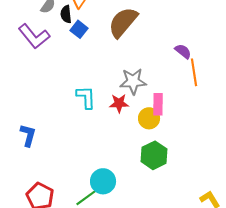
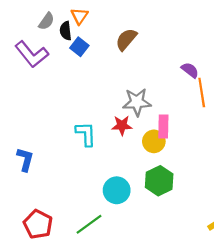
brown semicircle: (123, 22) -> (126, 39), size x0.7
cyan L-shape: (86, 97) -> (86, 134), moved
cyan circle: (103, 181) -> (117, 190), moved

